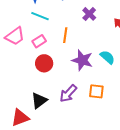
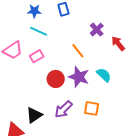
purple cross: (89, 14) -> (97, 30), moved
orange line: (65, 35) -> (78, 51), moved, turned -49
red circle: (44, 63) -> (56, 79), moved

